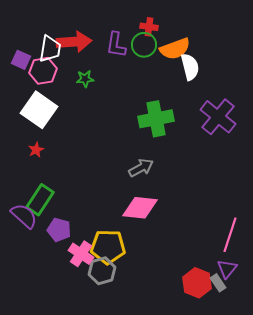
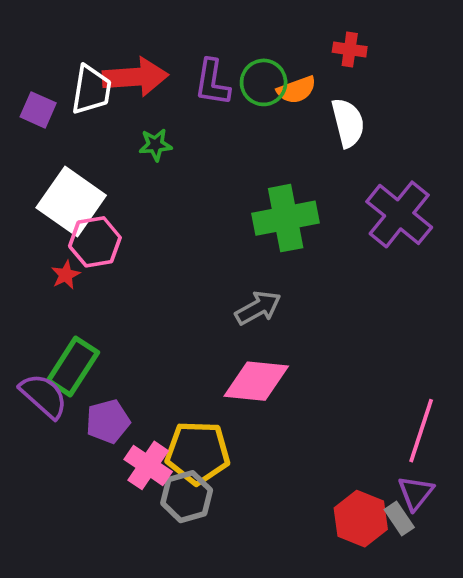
red cross: (149, 27) -> (350, 49), moved
orange semicircle: (175, 49) -> (297, 90), moved, size x0.7
pink hexagon: (43, 71) -> (95, 242), moved
purple pentagon: (59, 230) -> (108, 421), turned -30

